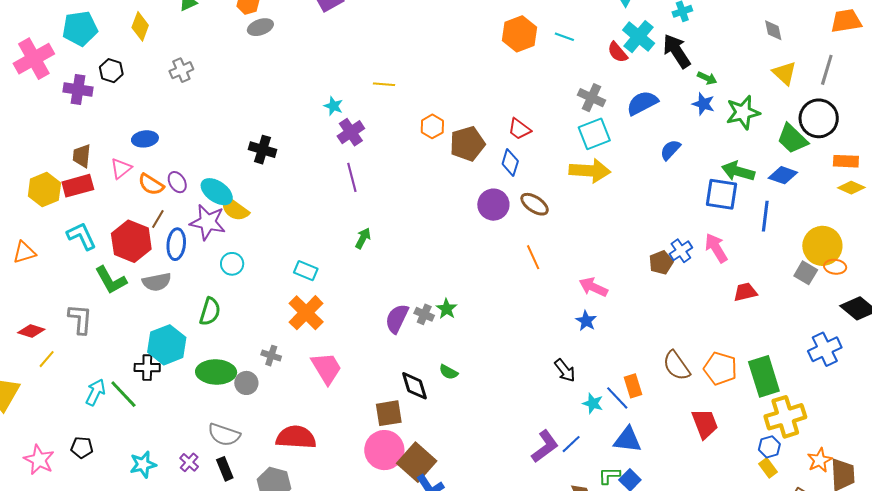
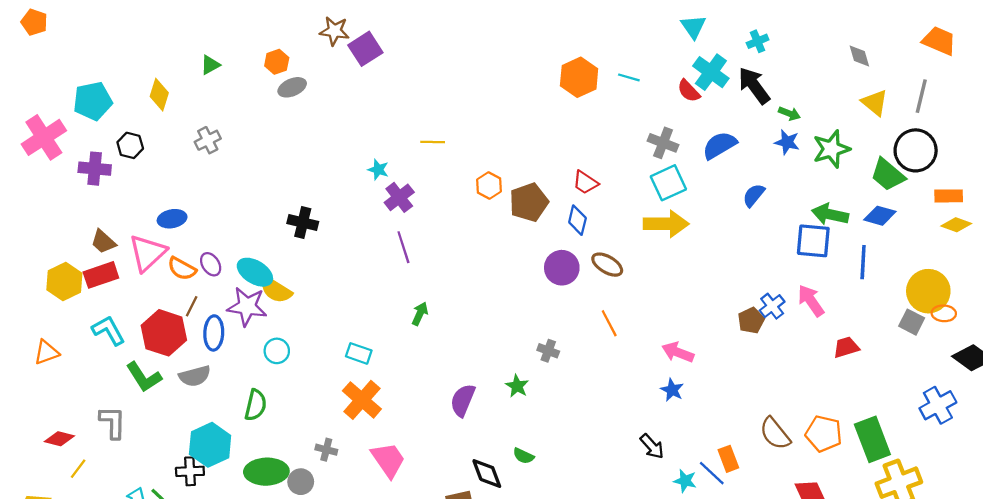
orange trapezoid: (846, 21) -> (939, 41), turned 36
brown trapezoid: (82, 156) -> (103, 242), turned -50
pink triangle: (121, 168) -> (148, 253), size x1.6
gray cross: (424, 314) -> (548, 351), moved

